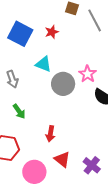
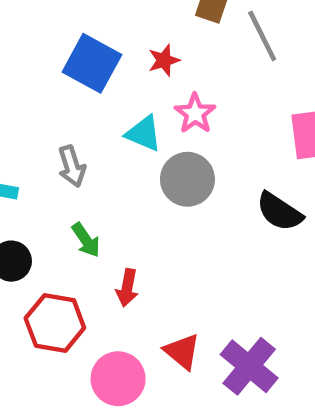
pink star: (88, 74) -> (195, 113), moved
red arrow: (50, 134) -> (127, 288), moved
purple cross: (92, 165) -> (249, 366), size x1.4

